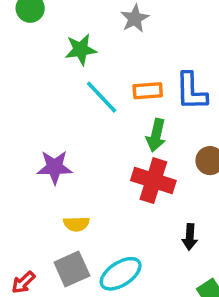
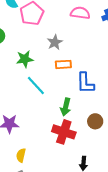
orange rectangle: (148, 91) -> (63, 64), moved
yellow semicircle: (76, 224) -> (21, 155), turned 104

